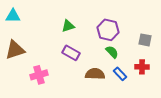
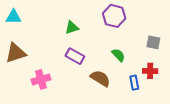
purple hexagon: (108, 30) -> (114, 16), moved
brown semicircle: (95, 74) -> (100, 78), turned 30
blue rectangle: (120, 74) -> (134, 83), moved, turned 32

